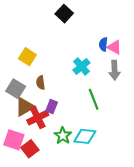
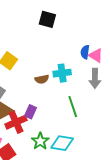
black square: (64, 14) -> (47, 19), turned -30
cyan cross: (81, 66) -> (62, 73), turned 30
brown semicircle: (41, 83) -> (42, 79), moved, turned -96

